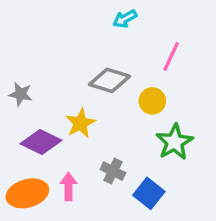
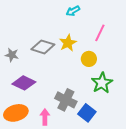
gray diamond: (110, 80) -> (43, 47), moved
yellow star: (80, 123) -> (68, 43), moved
gray cross: (113, 171) -> (66, 100), size x1.5
pink arrow: (68, 187) -> (45, 117), moved

